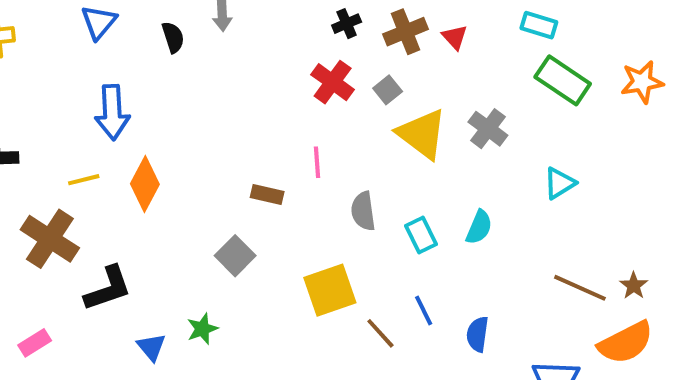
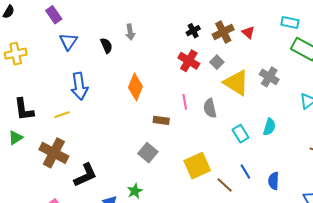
yellow line: (84, 180) -> (62, 115), moved
orange diamond: (145, 184) -> (135, 87), moved
gray semicircle: (363, 211) -> (210, 108), moved

